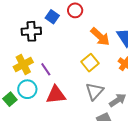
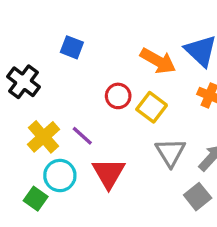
red circle: (75, 10) -> (118, 96), moved
black cross: (31, 31) -> (23, 82), moved, turned -36
red triangle: (56, 95) -> (109, 173), turned -40

